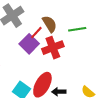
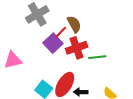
green line: (77, 29) -> (97, 57), moved

